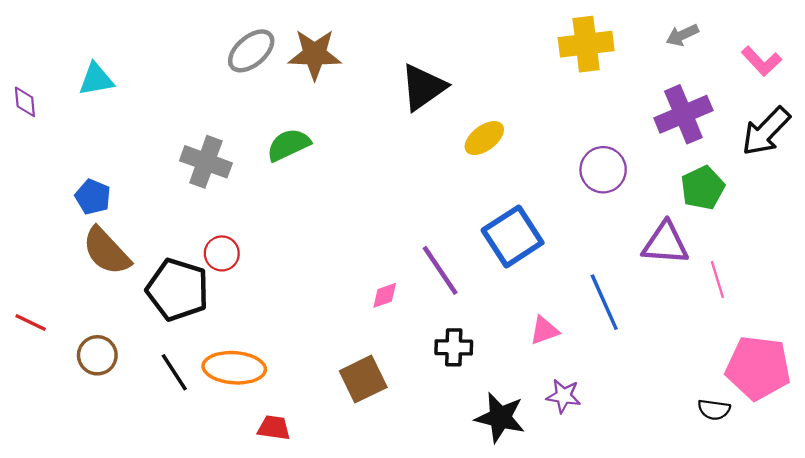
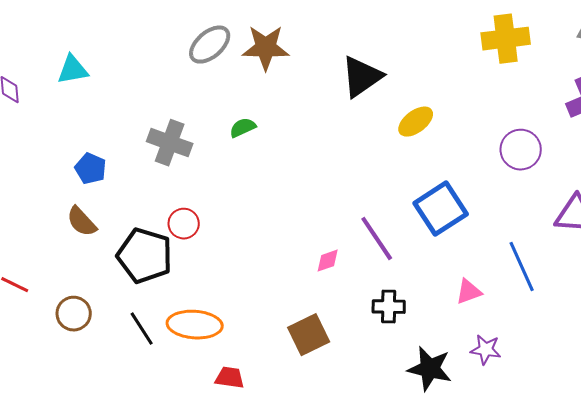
green semicircle: (289, 145) -> (243, 128), size x0.7
blue pentagon: (93, 197) -> (91, 169), moved
brown semicircle: (106, 251) -> (82, 222), size x0.7

